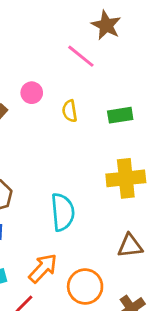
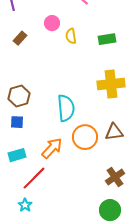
pink circle: (32, 93) -> (52, 23), moved
orange circle: (85, 287) -> (85, 137), moved

